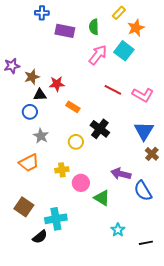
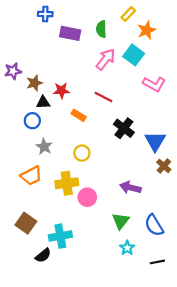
red line: (113, 90) -> (103, 97), moved
pink L-shape: (143, 95) -> (154, 84), moved
black cross: (100, 129) -> (124, 128), moved
yellow cross: (62, 170) -> (67, 183), size x1.5
blue semicircle: (143, 191) -> (154, 225), moved
green triangle: (102, 198) -> (121, 221), moved, turned 36

